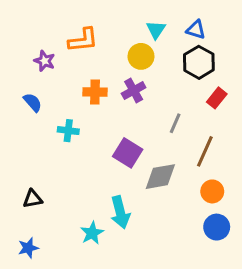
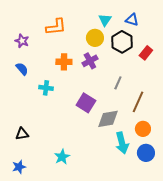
purple star: (45, 61) -> (22, 41), moved
black hexagon: (199, 62) -> (122, 42), moved
red rectangle: (217, 98) -> (146, 53), moved
cyan arrow: (120, 212) -> (122, 143), moved

